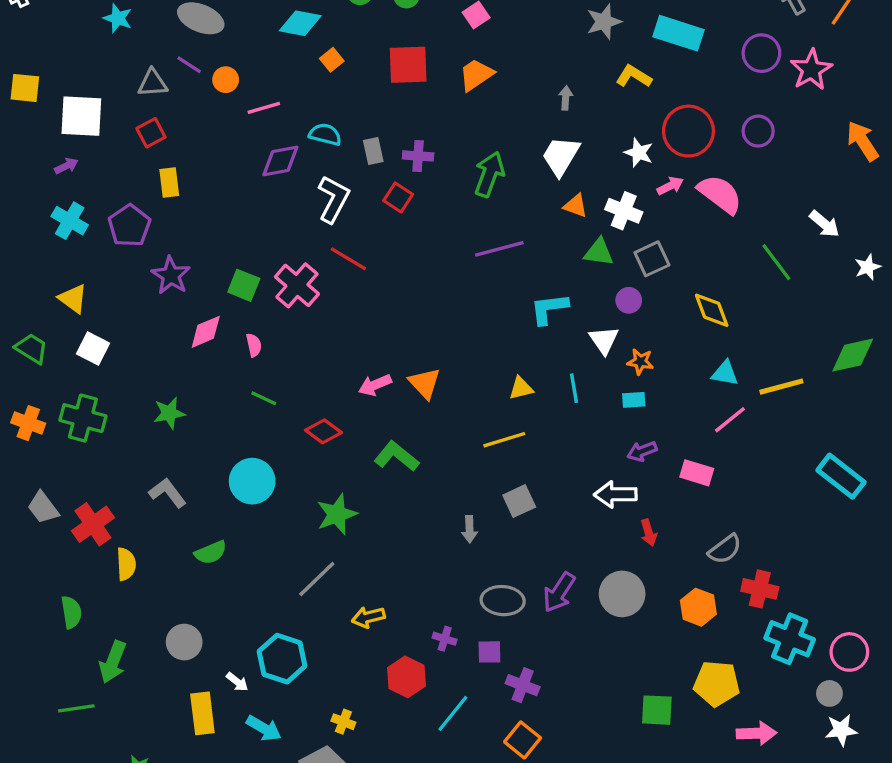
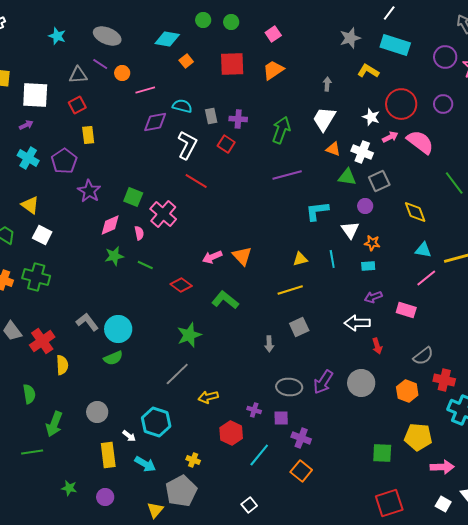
pink cross: (297, 285) -> (163, 214), moved
green star: (169, 413) -> (114, 256), moved
cyan circle: (252, 481) -> (118, 329), moved

